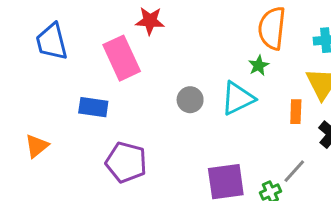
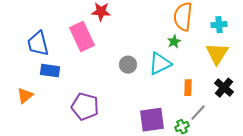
blue trapezoid: (52, 42) -> (38, 44), moved
blue rectangle: (93, 107) -> (50, 71), moved
orange rectangle: (296, 112) -> (188, 88), moved

